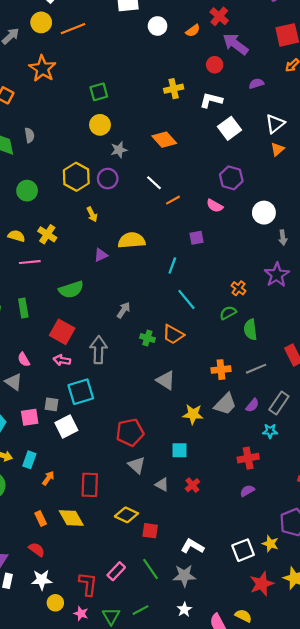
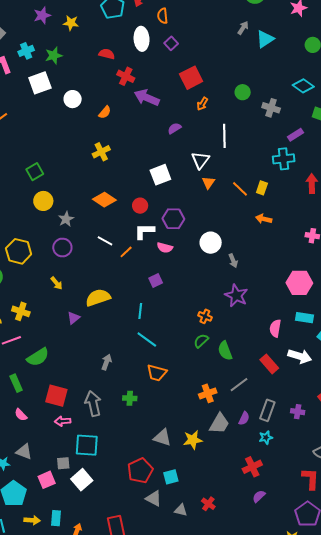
orange semicircle: (193, 31) -> (105, 112), moved
red circle: (215, 65) -> (140, 206), moved
white L-shape: (211, 100) -> (144, 231), moved
white square: (229, 128) -> (160, 175), turned 30
yellow hexagon: (76, 177) -> (19, 251), moved
green semicircle: (71, 290) -> (38, 357), moved
cyan line: (186, 299) -> (147, 340), moved
green cross: (147, 338) -> (130, 398), moved
pink semicircle: (24, 359) -> (21, 415), moved
gray triangle: (166, 380) -> (162, 438), moved
cyan square: (81, 392) -> (87, 445), turned 35
cyan square: (180, 450) -> (171, 477), moved

